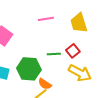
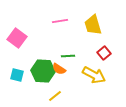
red square: (73, 51) -> (104, 53), moved
orange semicircle: (45, 84) -> (59, 69), moved

